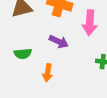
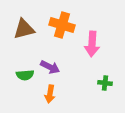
purple arrow: (59, 42) -> (50, 67), moved

